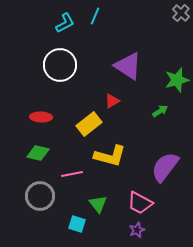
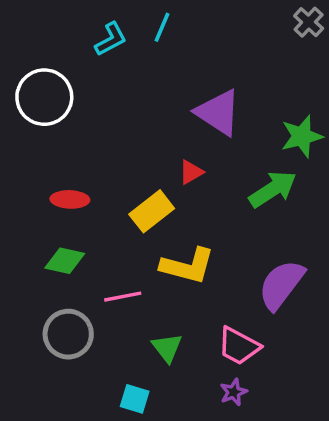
white circle: (60, 65) -> (44, 97), moved
green arrow: (160, 111) -> (273, 189), size x1.8
cyan square: (77, 224) -> (135, 399), moved

